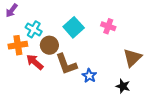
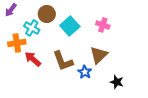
brown circle: (49, 45) -> (47, 14), moved
brown triangle: (132, 58) -> (99, 55), moved

